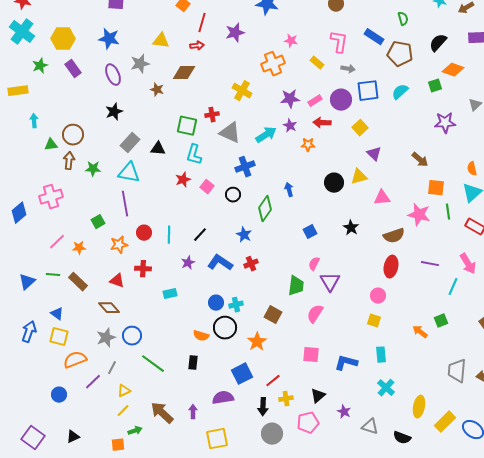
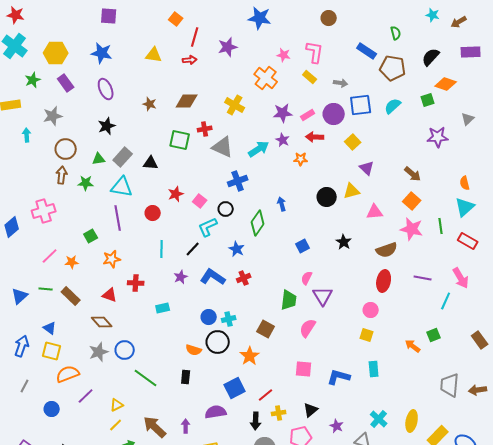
pink L-shape: (339, 42) -> (315, 52), moved
gray star: (140, 64) -> (53, 116), moved
orange cross: (273, 64) -> (266, 78), turned -30
brown diamond: (184, 73) -> (187, 101), moved
green triangle: (51, 145) -> (99, 159), moved
cyan L-shape: (194, 155) -> (208, 227), moved, turned 50
orange square: (436, 188) -> (412, 201), moved, turned 36
red circle: (144, 233) -> (153, 213), moved
gray line: (112, 368) -> (25, 386), moved
cyan cross: (386, 388) -> (379, 419), moved

